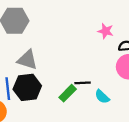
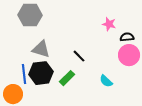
black line: (83, 83) -> (79, 56), moved, turned 48
green rectangle: (68, 93) -> (67, 78), moved

